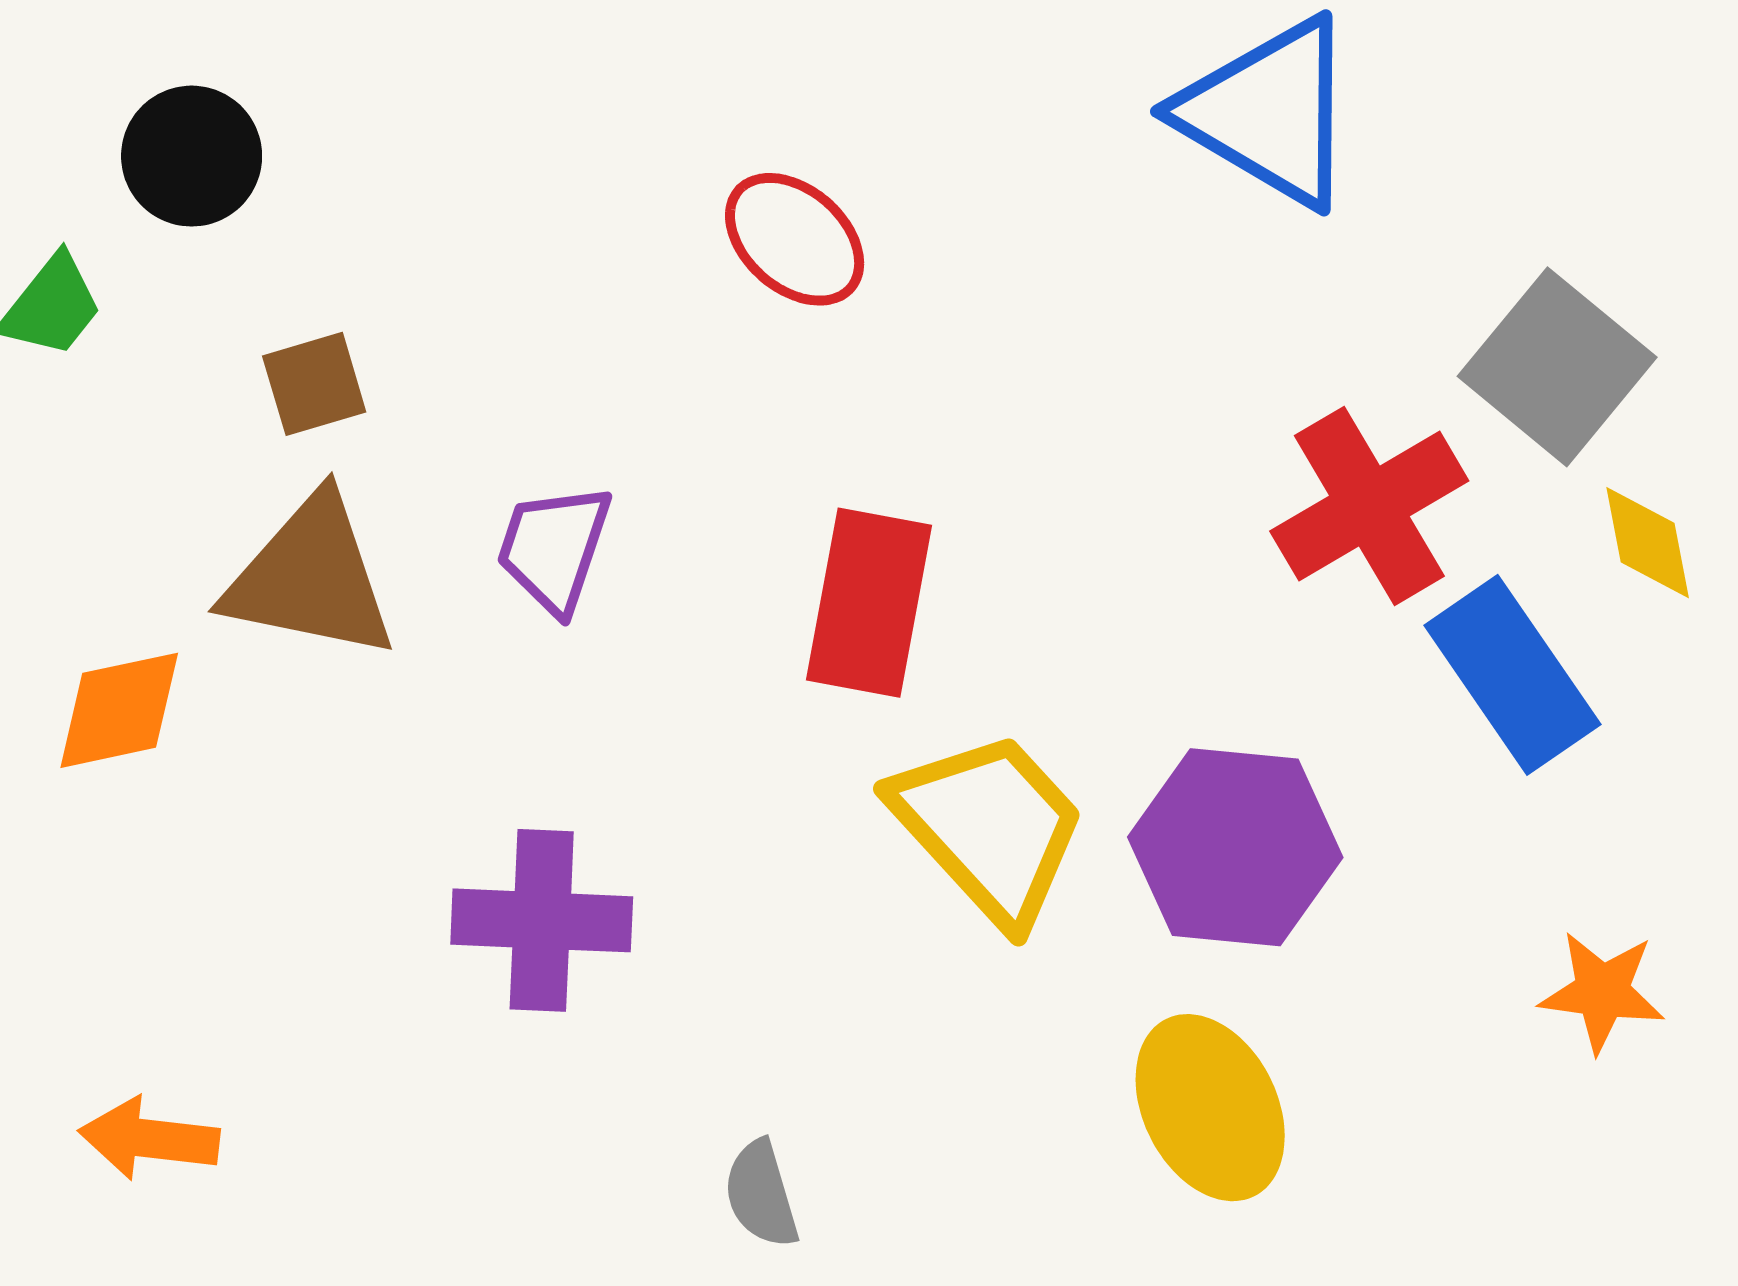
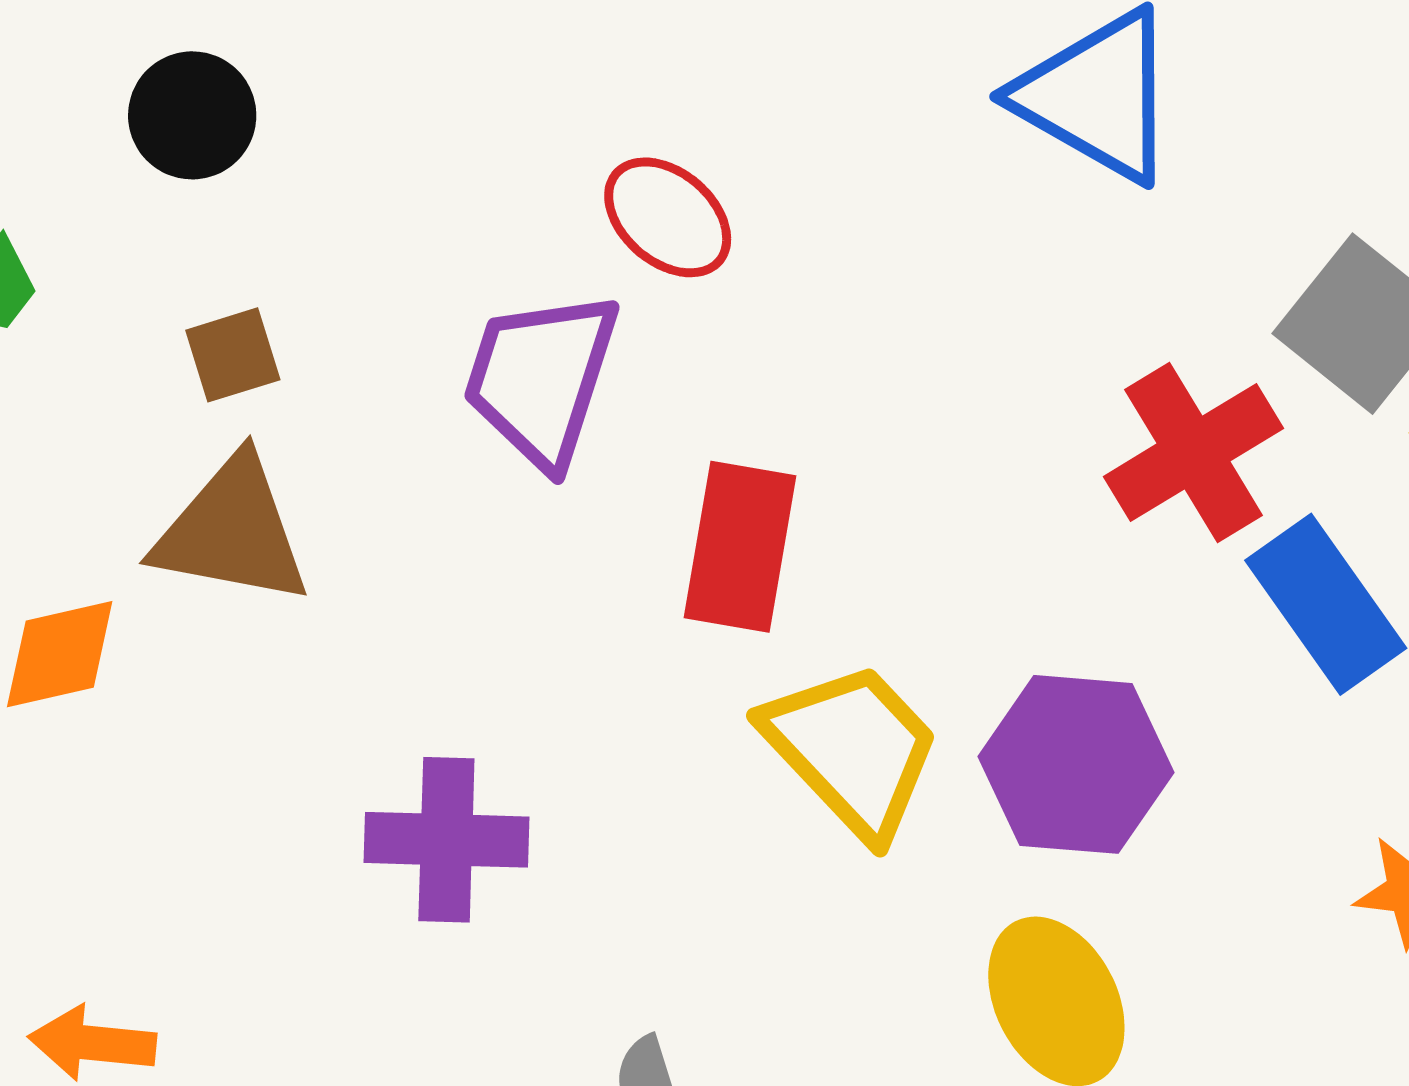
black circle: (192, 156) -> (192, 115), moved
purple trapezoid: (554, 548) -> (541, 379), moved, size x1.5

